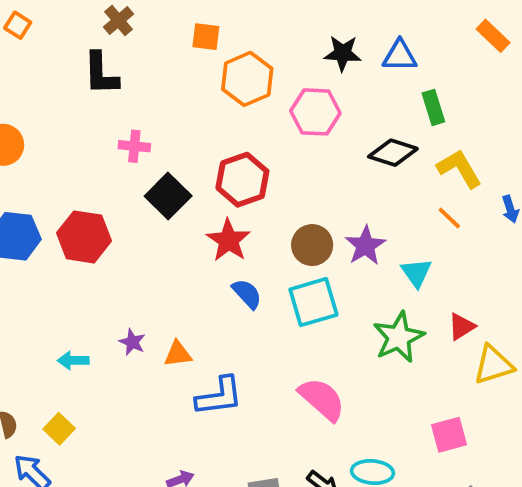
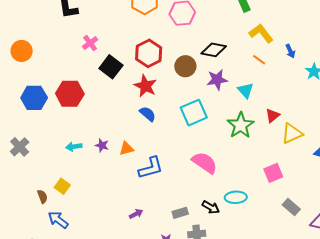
pink cross: (134, 146) -> (90, 43), turned -35
black diamond: (393, 153) -> (214, 50), moved
brown circle: (312, 245) -> (185, 66), moved
purple star: (365, 246) -> (217, 80), turned 30
blue semicircle: (247, 294) -> (148, 114), moved
cyan arrow: (73, 360) -> (74, 147), moved
yellow square: (59, 429) -> (62, 186), moved

